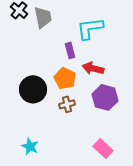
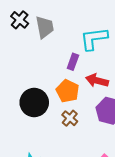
purple rectangle: (70, 50) -> (73, 62), turned 35
brown cross: (67, 104) -> (70, 118), turned -35

